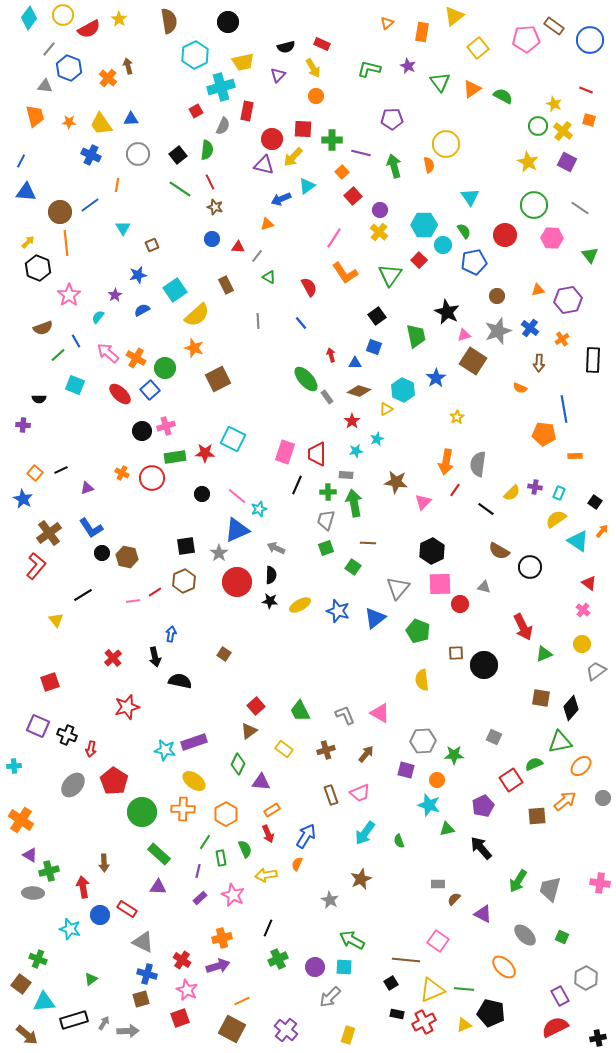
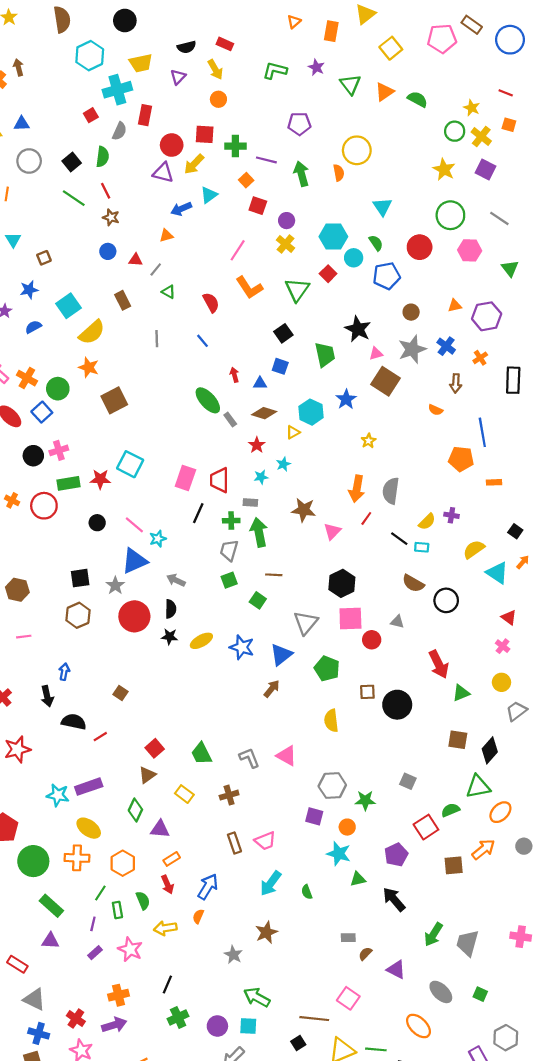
red square: (353, 196) -> (258, 206), turned -30
cyan rectangle: (559, 493) -> (422, 547), moved, turned 72
red line: (155, 592) -> (100, 737), moved
brown arrow: (366, 754) -> (272, 689), moved

